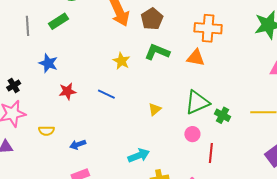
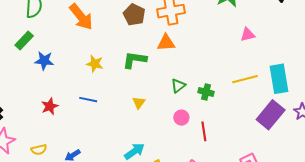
brown pentagon: (152, 19) -> (134, 15), moved
green L-shape: (157, 52) -> (135, 60), moved
blue star: (48, 63) -> (44, 61), moved
green triangle: (197, 102) -> (178, 86), size x0.6

